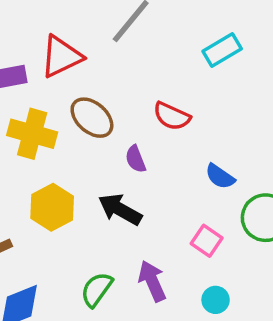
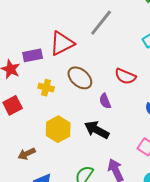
yellow cross: (32, 134) -> (46, 88), size x0.6

